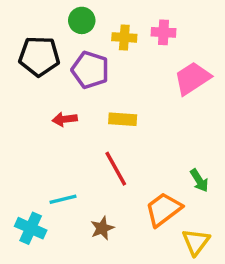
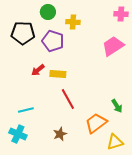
pink cross: (163, 32) -> (121, 14), moved
red arrow: (65, 119) -> (38, 70), turned -32
yellow rectangle: (123, 119) -> (58, 74), moved
cyan line: (63, 199) -> (26, 110), moved
yellow triangle: (196, 242) -> (115, 142), turned 36

